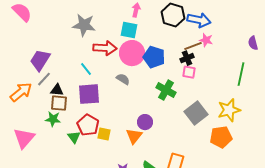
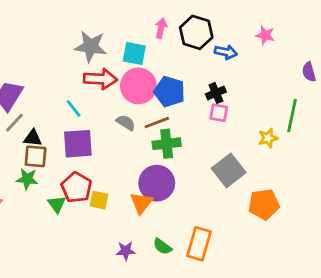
pink arrow: (136, 10) -> (161, 28), moved
blue arrow: (199, 20) -> (226, 52), moved, size x0.7
gray star: (84, 25) -> (91, 46), moved
pink star: (206, 40) -> (265, 35), moved
brown line: (193, 46) -> (157, 123), moved
green cross: (166, 90) -> (167, 144), moved, turned -36
yellow star: (229, 110) -> (268, 138), moved, size x0.6
purple circle: (145, 122) -> (157, 183), size x1.6

